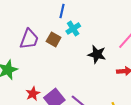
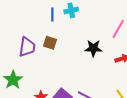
cyan cross: (73, 29) -> (71, 10), moved, turned 32

